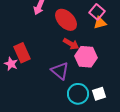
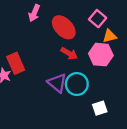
orange triangle: (100, 23) -> (110, 36), moved
pink hexagon: (86, 57) -> (101, 55), moved
cyan circle: (78, 94) -> (77, 84), moved

